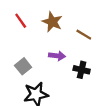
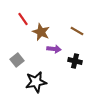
brown star: (52, 22) -> (41, 32), moved
gray square: (23, 66) -> (17, 60), moved

